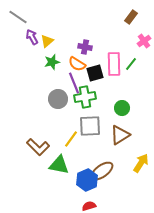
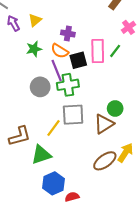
yellow triangle: (47, 41) -> (35, 20), moved
green circle: (122, 108) -> (115, 108), moved
brown L-shape: (38, 147) -> (20, 136), turned -60
green triangle: (59, 165) -> (41, 155), turned -30
brown ellipse: (102, 171) -> (105, 161), moved
blue hexagon: (87, 180) -> (54, 183), moved

